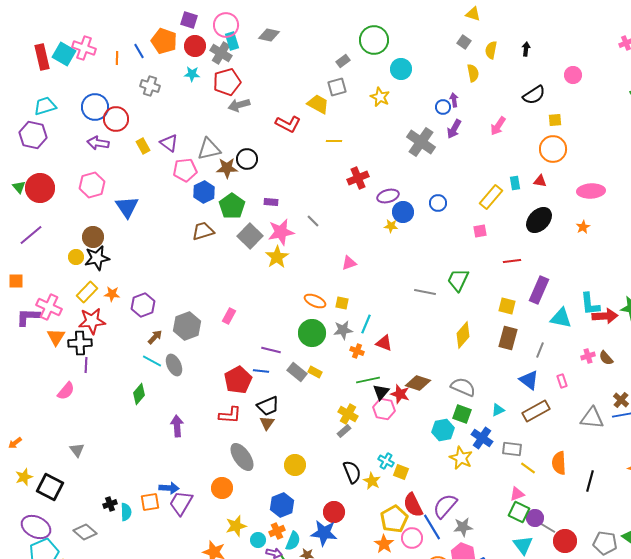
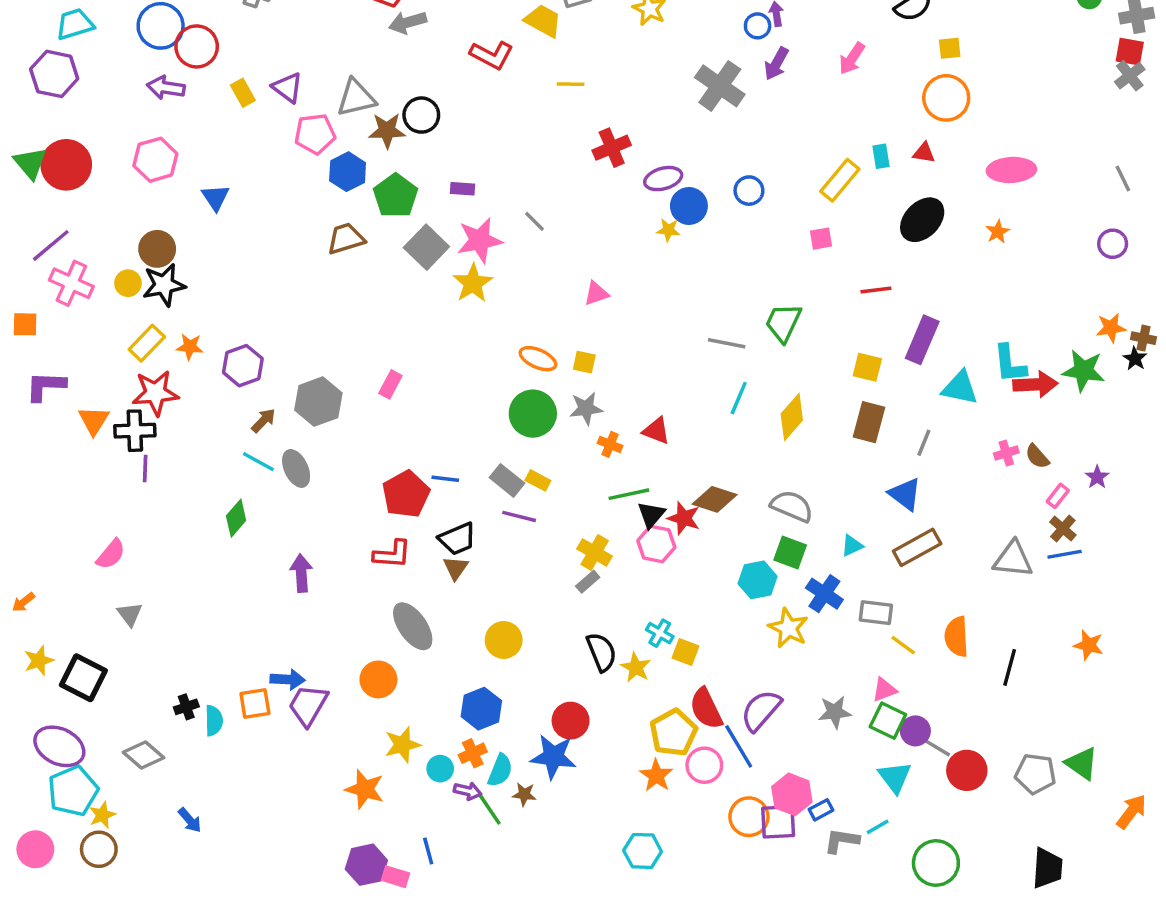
green triangle: (19, 187) -> (30, 163), size x1.5
blue triangle: (127, 207) -> (215, 197), size x0.7
pink cross: (49, 307) -> (71, 283), moved
cyan line: (366, 324) -> (739, 398), moved
purple line: (271, 350) -> (519, 516), moved
pink rectangle: (562, 381) -> (1058, 496), moved, turned 56
pink semicircle: (66, 391) -> (111, 554), moved
gray star: (463, 527) -> (835, 712), moved

